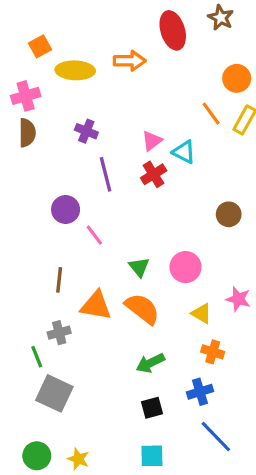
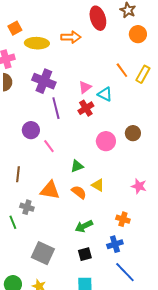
orange circle: (237, 78) -> (138, 34), moved
purple cross: (86, 131) -> (44, 81), size x1.6
green triangle: (139, 267) -> (77, 166), turned 48
pink circle: (186, 267) -> (106, 141), moved
brown line: (59, 280) -> (18, 174), moved
orange semicircle: (142, 309) -> (79, 192), size x0.7
yellow triangle: (201, 313) -> (98, 185), moved
gray cross: (59, 333) -> (27, 207), turned 32
gray square: (54, 393) -> (43, 253), moved

